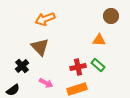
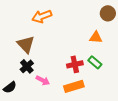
brown triangle: (40, 47) -> (26, 44), moved
black cross: (22, 66) -> (27, 66), moved

